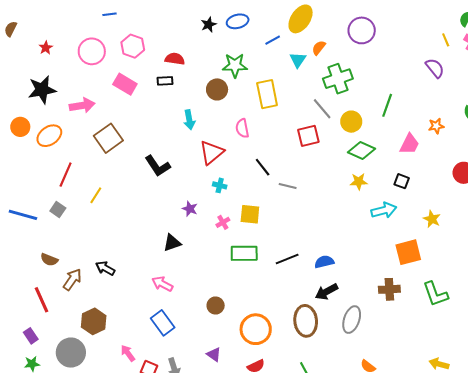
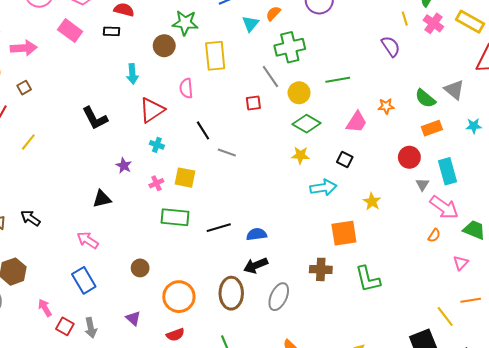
green line: (387, 105) -> (338, 80), turned 55
red square: (308, 136) -> (253, 103), size x0.7
brown square: (108, 138) -> (24, 88), moved, size x0.5

